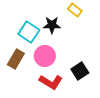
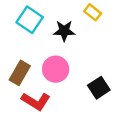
cyan square: (29, 32) -> (30, 20), moved
red L-shape: (51, 82) -> (36, 101), moved

